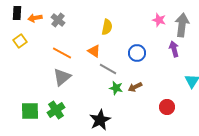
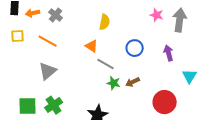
yellow square: (20, 41) -> (18, 36), turned 32
purple arrow: (174, 49) -> (169, 53), moved
orange line: (62, 53) -> (48, 41), moved
gray triangle: (62, 77) -> (48, 71), moved
red circle: (167, 107) -> (165, 102), size x1.5

